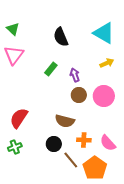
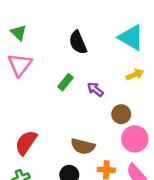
purple arrow: (75, 75) -> (95, 89), turned -32
brown circle: (79, 95) -> (121, 114), moved
pink circle: (104, 96) -> (135, 139), moved

